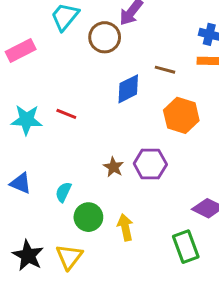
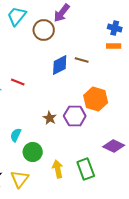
brown line: (165, 70) -> (82, 60), moved
orange hexagon: (181, 115) -> (96, 99), moved
yellow arrow: (125, 227) -> (58, 169), moved
green rectangle: (186, 247) -> (86, 169), moved

